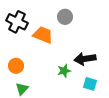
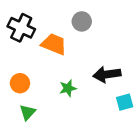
green star: (64, 71) -> (68, 88), moved
cyan square: (90, 84) -> (125, 102), moved, turned -32

